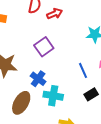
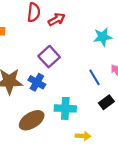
blue cross: (38, 79) -> (37, 82), moved
brown ellipse: (21, 103) -> (32, 120), turned 35

